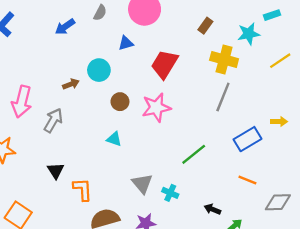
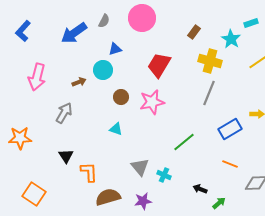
blue arrow: (65, 27) -> (74, 33), size x1.5
cyan star: (249, 34) -> (231, 39), turned -30
blue triangle: (126, 43) -> (115, 49), moved
pink arrow: (22, 102) -> (37, 77), moved

